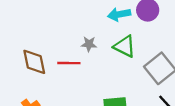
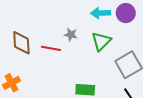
green triangle: (125, 46) -> (101, 41), turned 40

